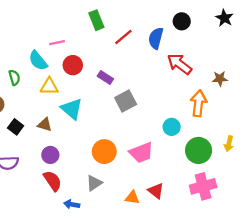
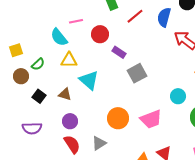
red circle: (73, 65) -> (100, 34), moved
green semicircle: (14, 77) -> (38, 64), moved, turned 64
gray triangle: (94, 183) -> (99, 143), moved

